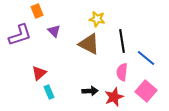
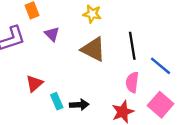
yellow star: (97, 19) -> (92, 14), moved
black arrow: (90, 91) -> (79, 105), moved
cyan rectangle: (49, 92) -> (57, 101), moved

